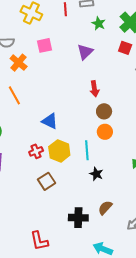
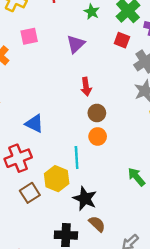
red cross: (36, 151) -> (18, 158), size x1.6
yellow hexagon: (59, 151) -> (57, 179), moved
black star: (96, 174) -> (85, 199), moved, size x1.5
brown semicircle: (105, 208) -> (97, 224), turned 91

